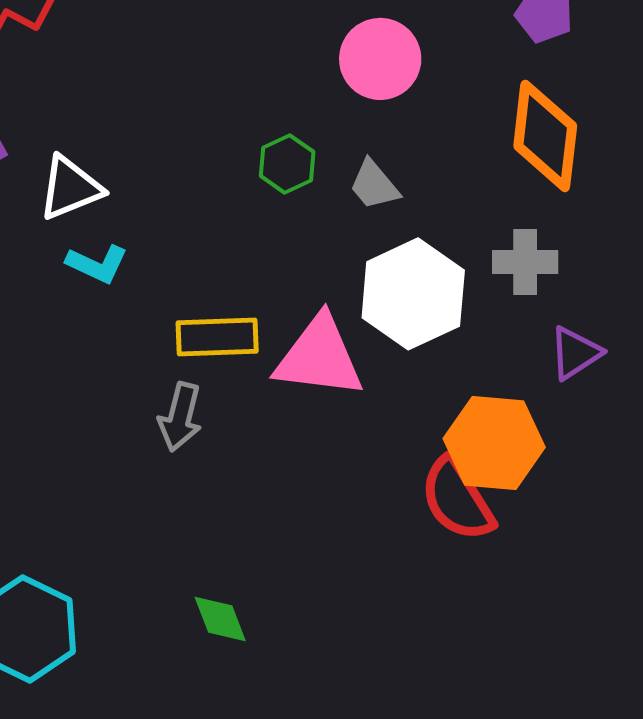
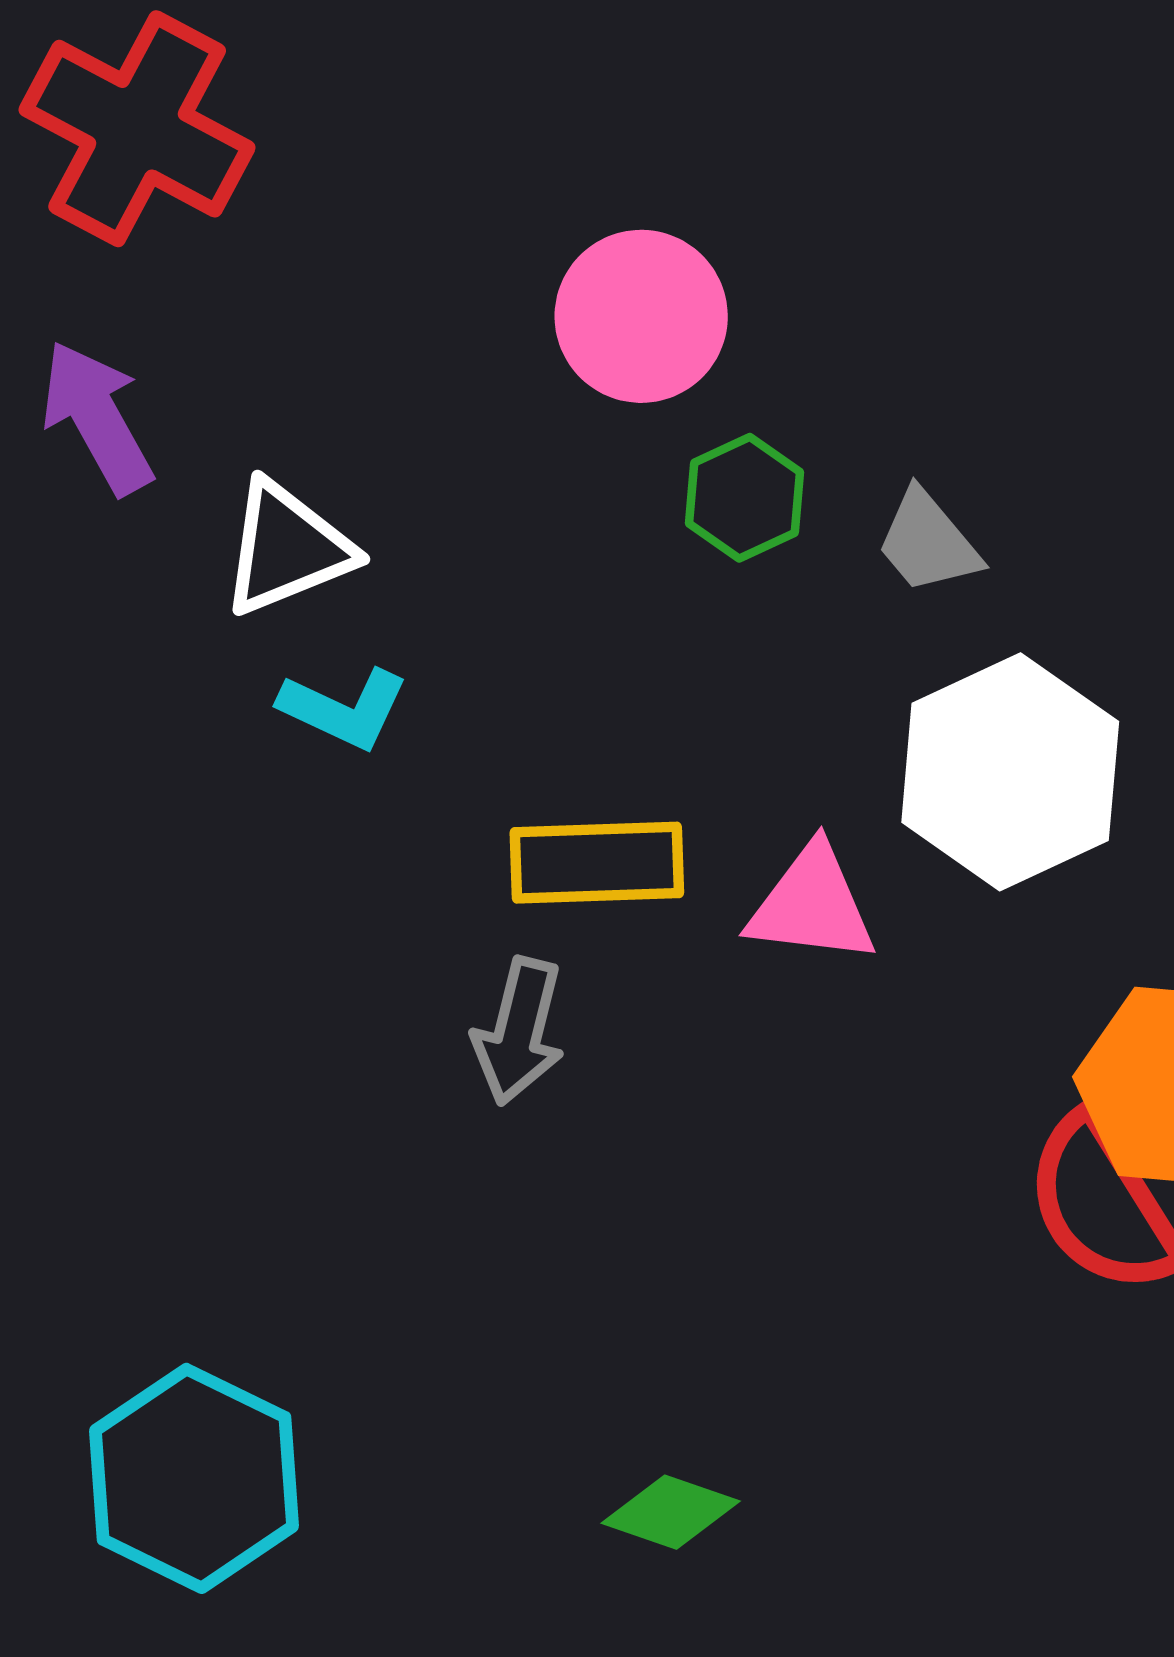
pink circle: (380, 59) -> (641, 316), moved
pink triangle: (319, 357) -> (812, 905), size x0.7
green diamond: (220, 619) -> (671, 1512), moved, turned -50

